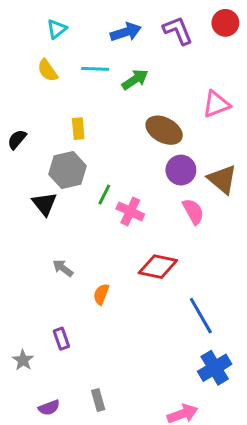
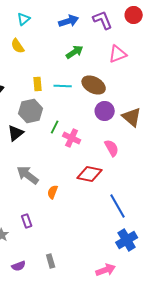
cyan line: (95, 69) -> (63, 86), moved
pink triangle: (216, 104) -> (118, 54), moved
black triangle: (44, 204) -> (16, 133), turned 30
pink semicircle: (193, 211) -> (112, 148), moved
gray arrow: (63, 268) -> (28, 175), size x1.6

